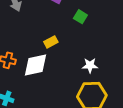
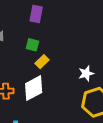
green square: (80, 17) -> (32, 45), moved

